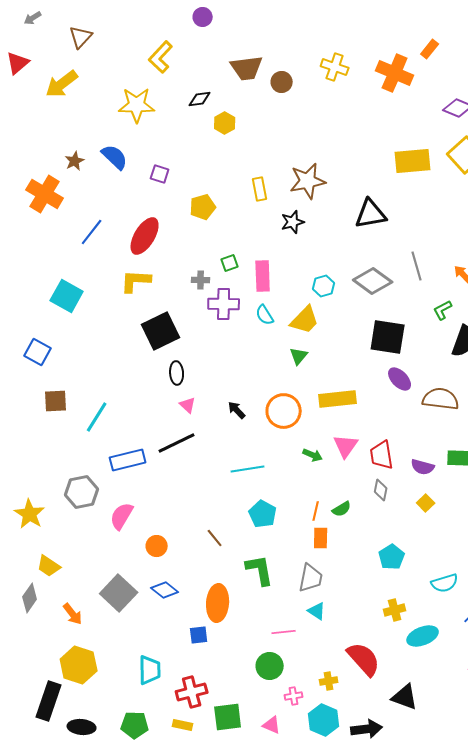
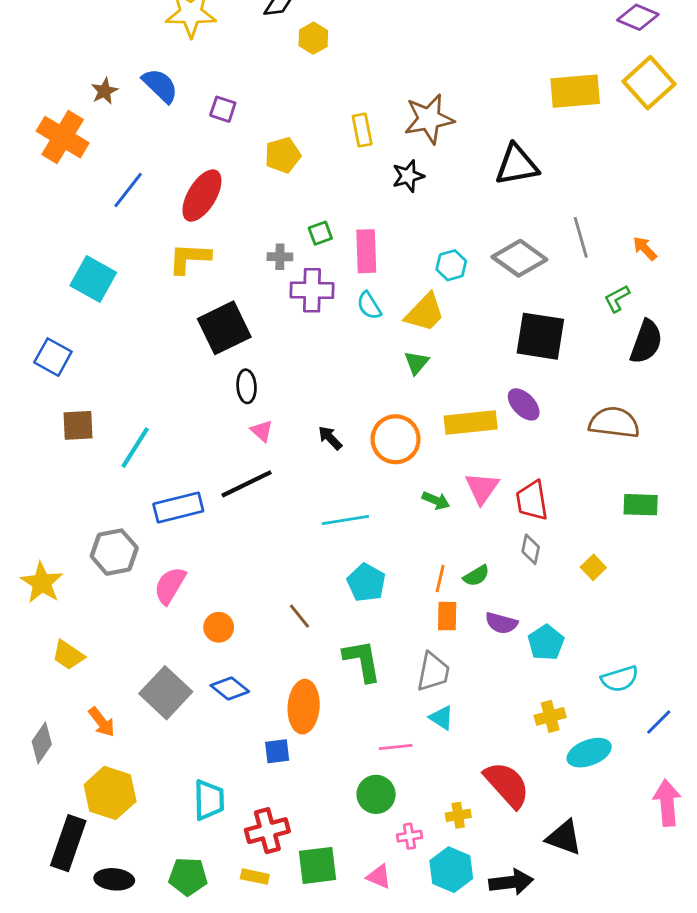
purple ellipse: (400, 379) -> (524, 404), moved
purple semicircle: (423, 467) -> (501, 623), moved
gray diamond: (30, 598) -> (42, 743), moved

